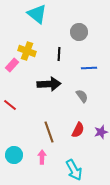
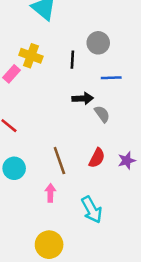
gray circle: (79, 32) -> (98, 43), moved
black arrow: (49, 84) -> (83, 98), moved, size x0.7
cyan circle: (14, 155) -> (14, 168), moved

